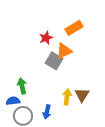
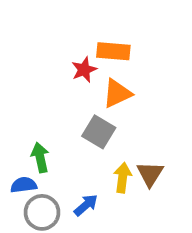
orange rectangle: (74, 28) -> (113, 51), moved, turned 36
gray square: (54, 61) -> (99, 132), moved
blue arrow: (47, 112) -> (86, 205), turned -144

